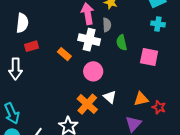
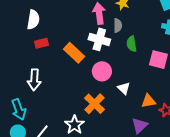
orange rectangle: (64, 54) -> (74, 53), size x1.5
white arrow: (16, 69) -> (34, 80), moved
white triangle: (110, 97) -> (124, 88), moved

